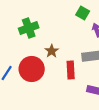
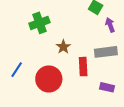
red circle: (32, 69) -> (49, 79), moved

